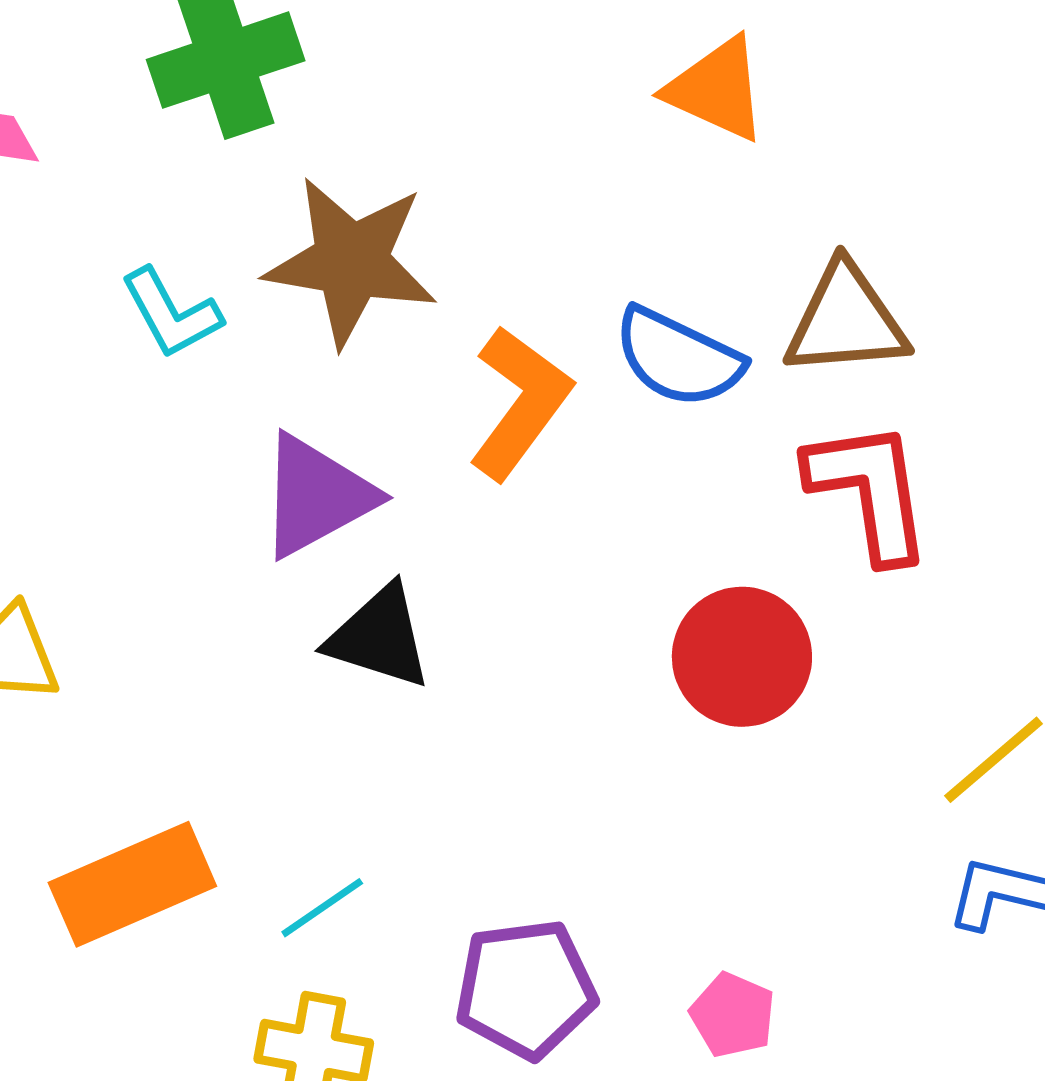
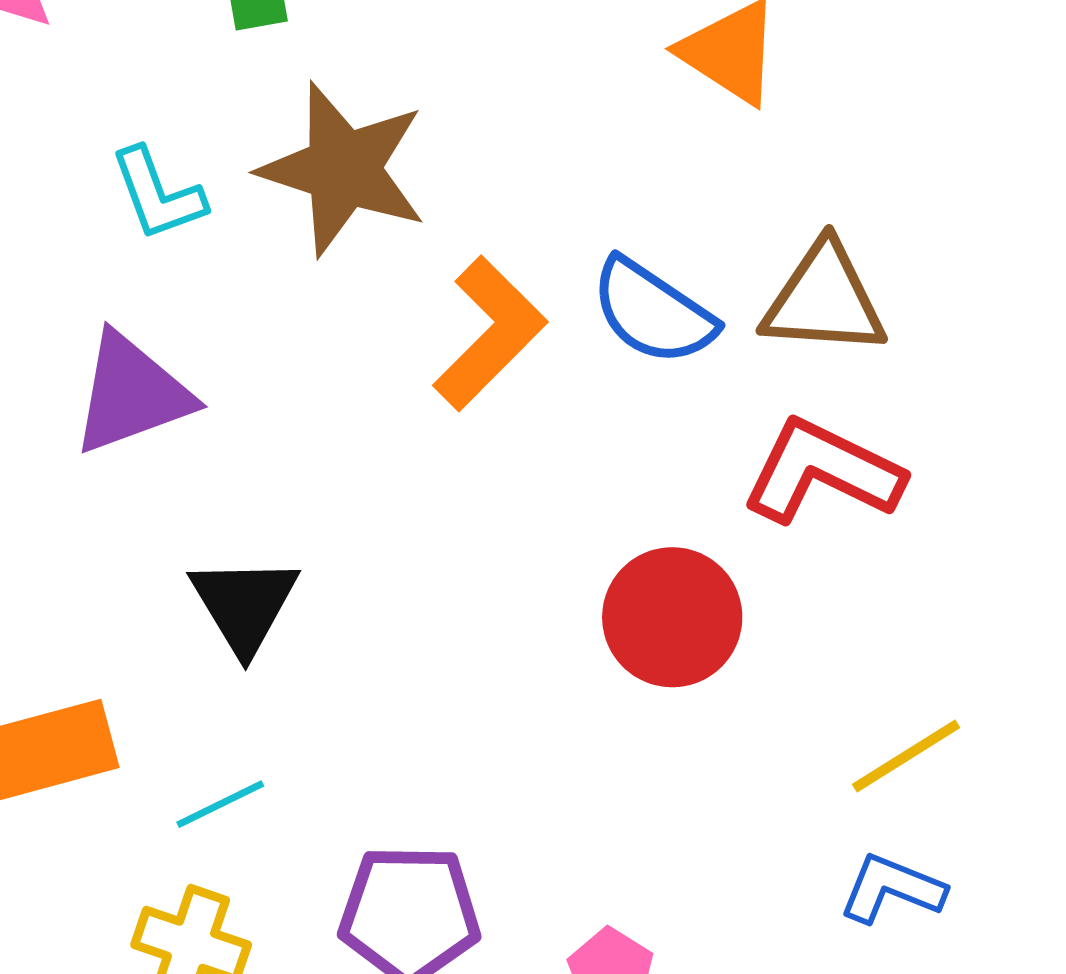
red L-shape: (869, 491) -> (823, 472), turned -64
purple triangle: (316, 496) -> (132, 394), moved
black triangle: (379, 637) -> (244, 605), moved, turned 33

